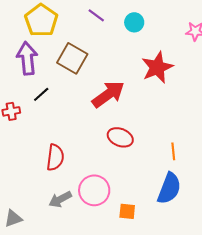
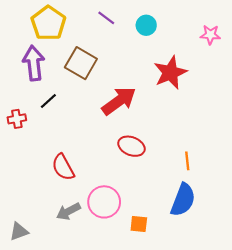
red semicircle: (55, 157) -> (63, 167), turned 144

